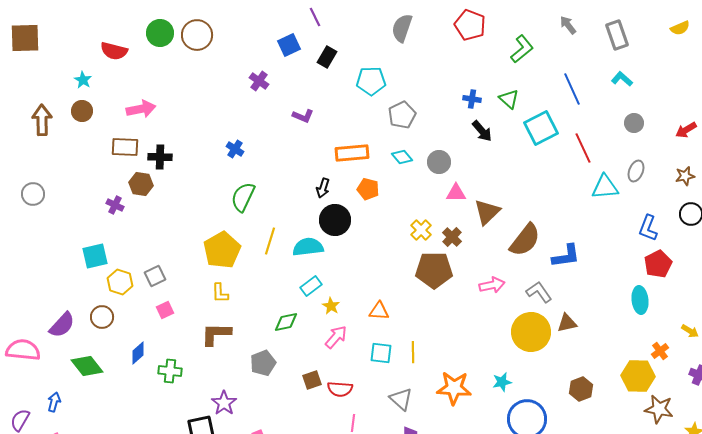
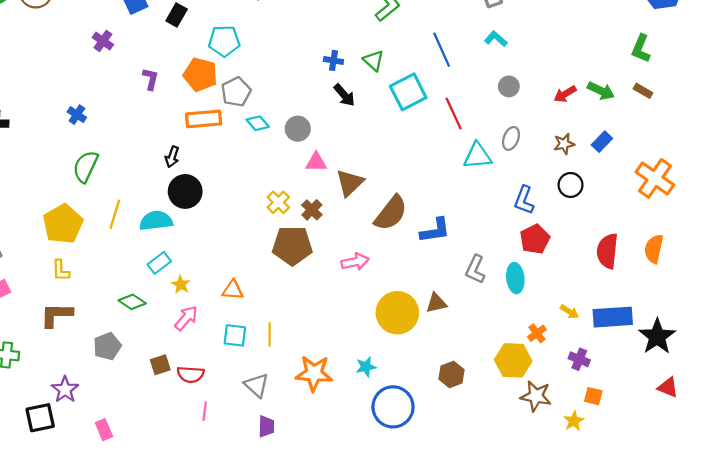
gray pentagon: (402, 115) -> (236, 92), moved
purple L-shape: (303, 116) -> (151, 79), turned -100
orange pentagon: (368, 189) -> (200, 75), moved, size x1.4
gray L-shape: (539, 292) -> (475, 269), moved, turned -120
green diamond: (286, 322) -> (132, 302), turned 45

